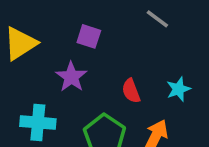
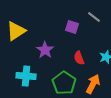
purple square: (89, 36) -> (72, 27), moved

